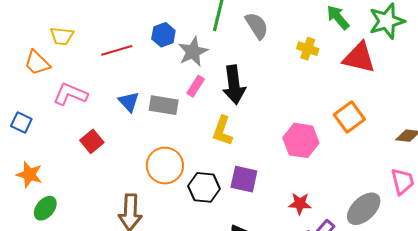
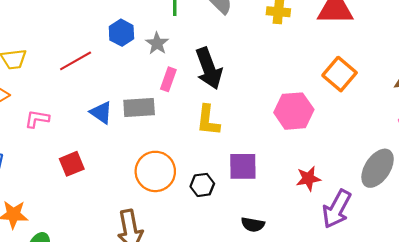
gray star: (193, 52) -> (157, 43), size x0.7
pink L-shape: (70, 94) -> (37, 119), size x0.7
red square: (92, 141) -> (72, 164), turned 30
black hexagon: (204, 187) -> (202, 185), size x0.7

